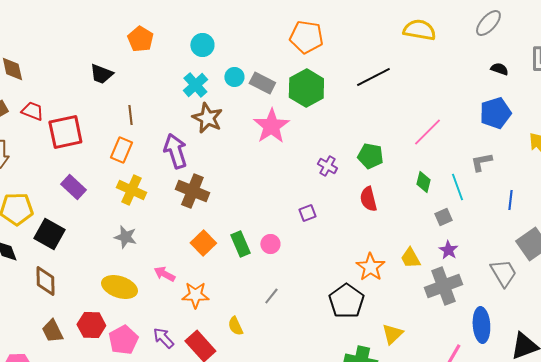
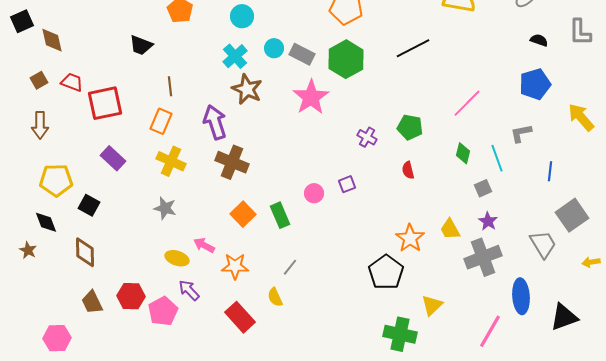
red semicircle: (368, 199) -> (408, 170), size x0.7
black square: (49, 234) -> (89, 205), size x0.7
pink circle: (270, 244) -> (314, 193), moved
yellow ellipse: (119, 287) -> (177, 258), moved, size x0.7
gray line: (271, 296) -> (290, 267), moved
purple arrow: (163, 338) -> (189, 290), moved

